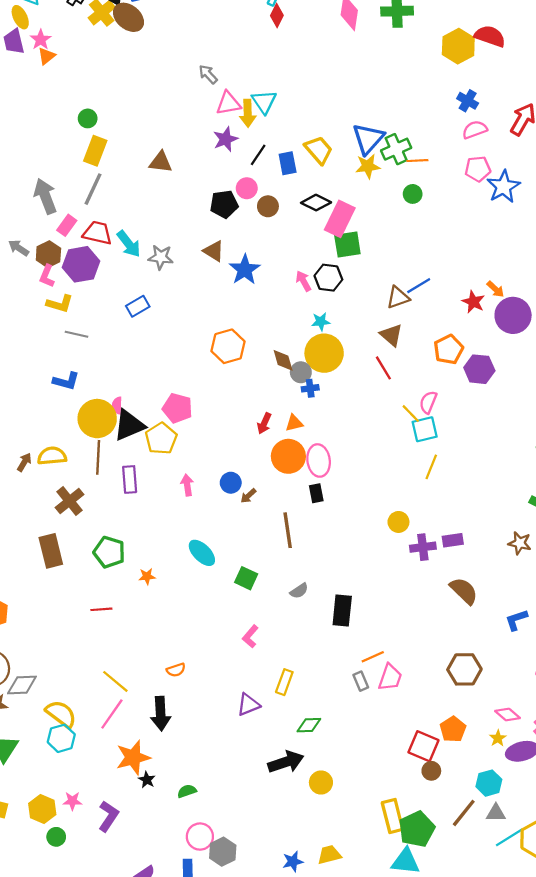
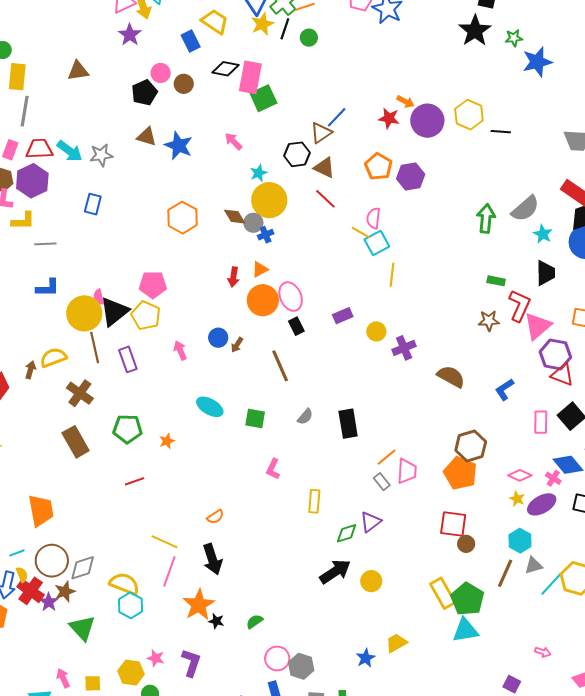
black line: (258, 155) -> (285, 29), moved
black hexagon: (328, 278) -> (297, 154), moved
blue rectangle: (138, 306) -> (93, 204), turned -30
purple rectangle: (453, 540) -> (343, 316), moved
purple triangle: (248, 705) -> (371, 522), moved
orange pentagon: (453, 729) -> (460, 473), moved, size x1.4
pink star: (72, 801) -> (156, 658), turned 30

